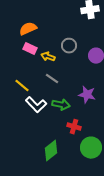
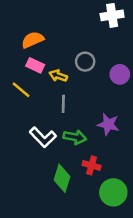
gray line: (52, 79) -> (63, 104), turned 56
yellow line: (22, 86) -> (21, 90), moved
green diamond: (51, 151) -> (62, 178), moved, turned -35

